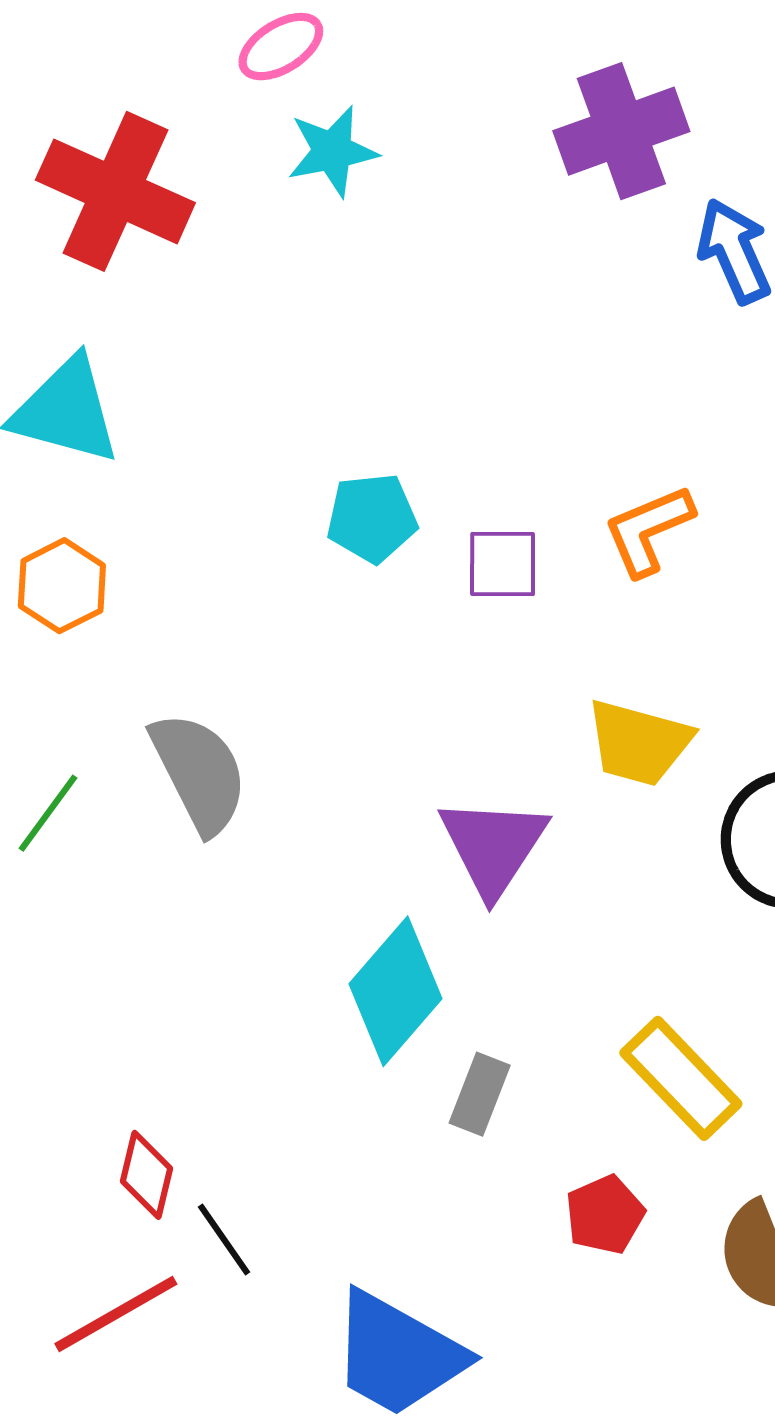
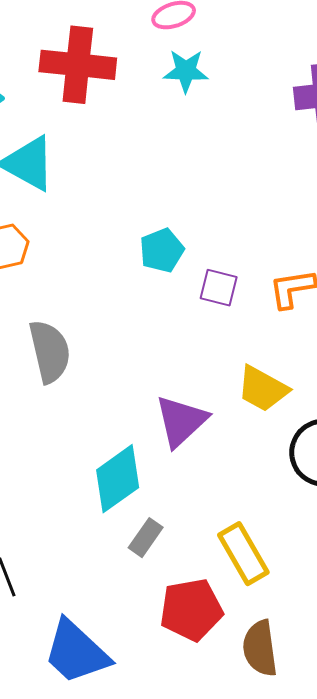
red cross: (115, 191) -> (78, 65), turned -32
cyan pentagon: (372, 518) -> (162, 250), turned -30
red pentagon: (605, 1215) -> (191, 610), size x1.6

